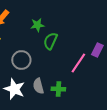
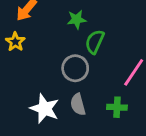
gray circle: (21, 60) -> (75, 68), moved
green cross: (58, 89) -> (117, 107), moved

